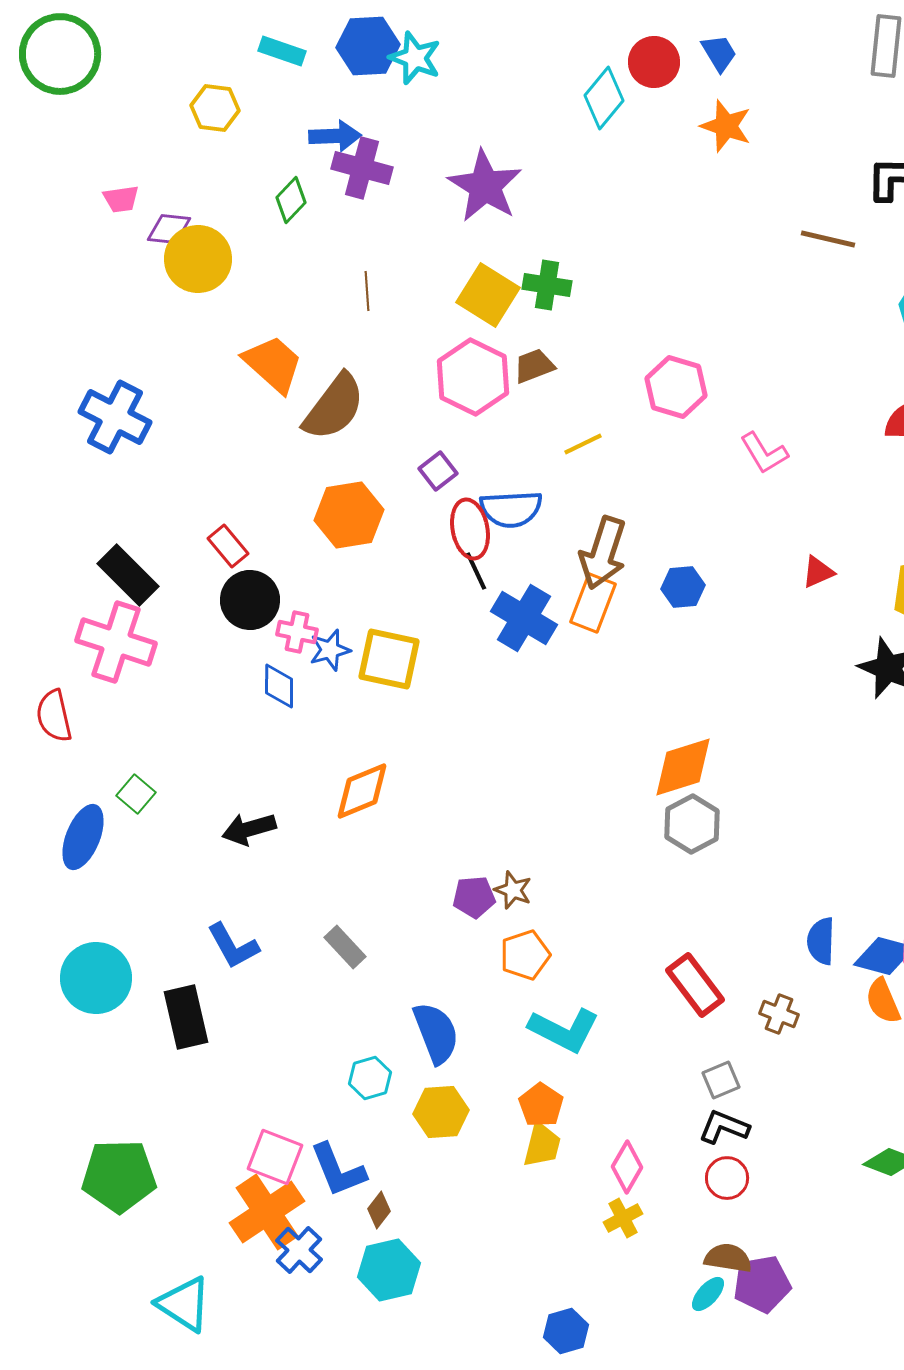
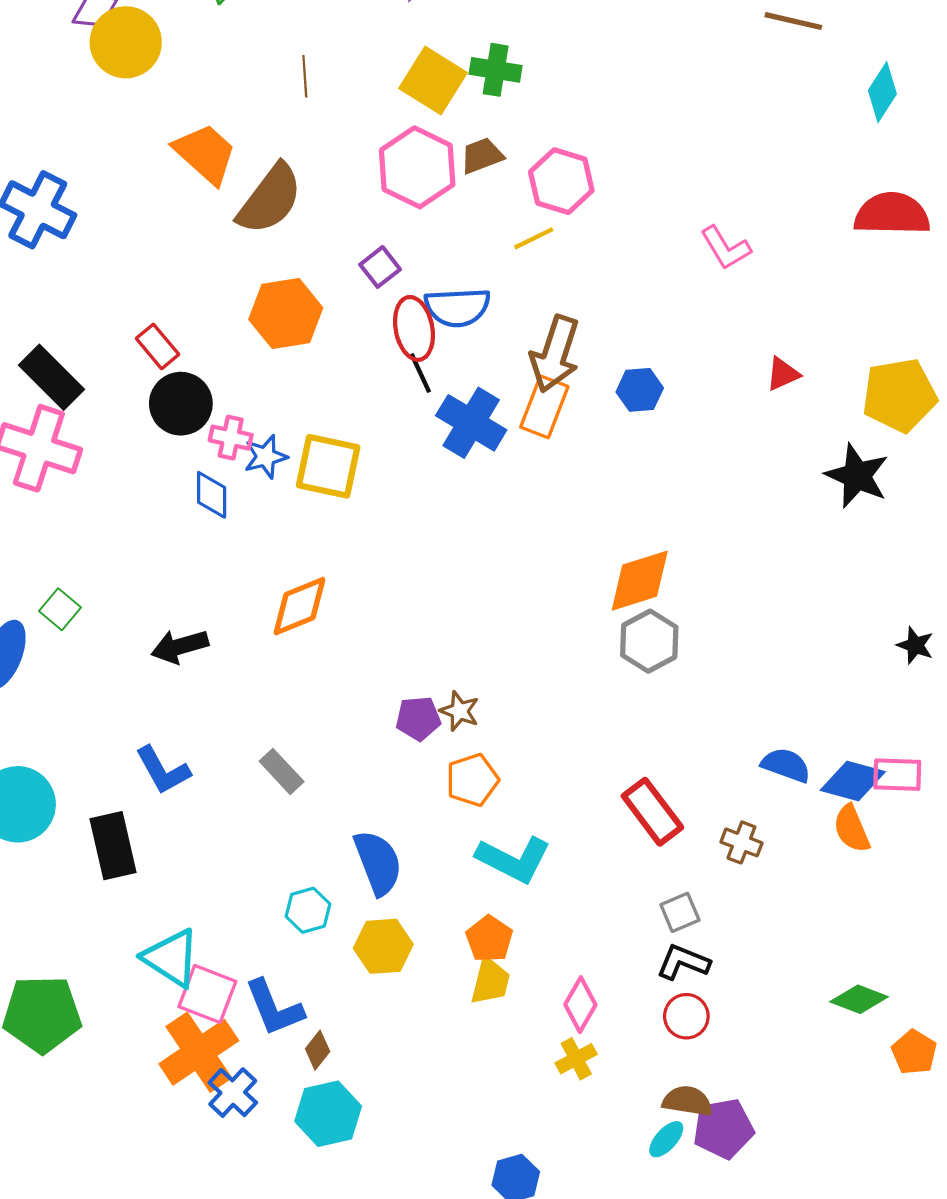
pink hexagon: (676, 387) -> (561, 181), moved
blue semicircle: (821, 941) -> (786, 765), turned 108
cyan triangle: (184, 1304) -> (171, 958), moved

